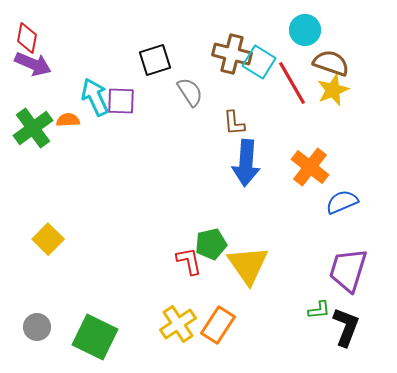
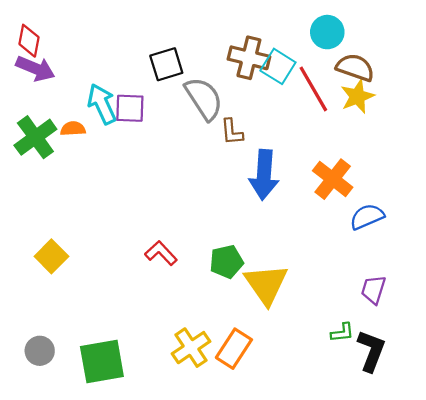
gray semicircle: (190, 92) -> (204, 99), size x1.4
brown L-shape: (234, 123) -> (232, 132), moved
red L-shape: (189, 261) -> (161, 253), moved, turned -32
purple trapezoid: (348, 270) -> (373, 290), size x0.6
green square: (95, 337) -> (102, 362), turned -36

